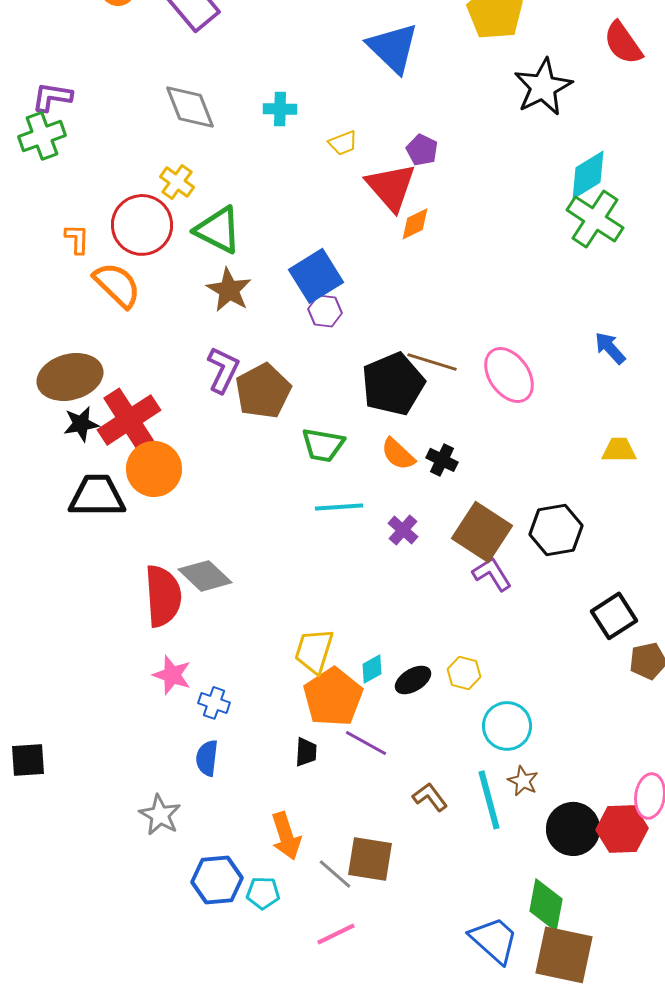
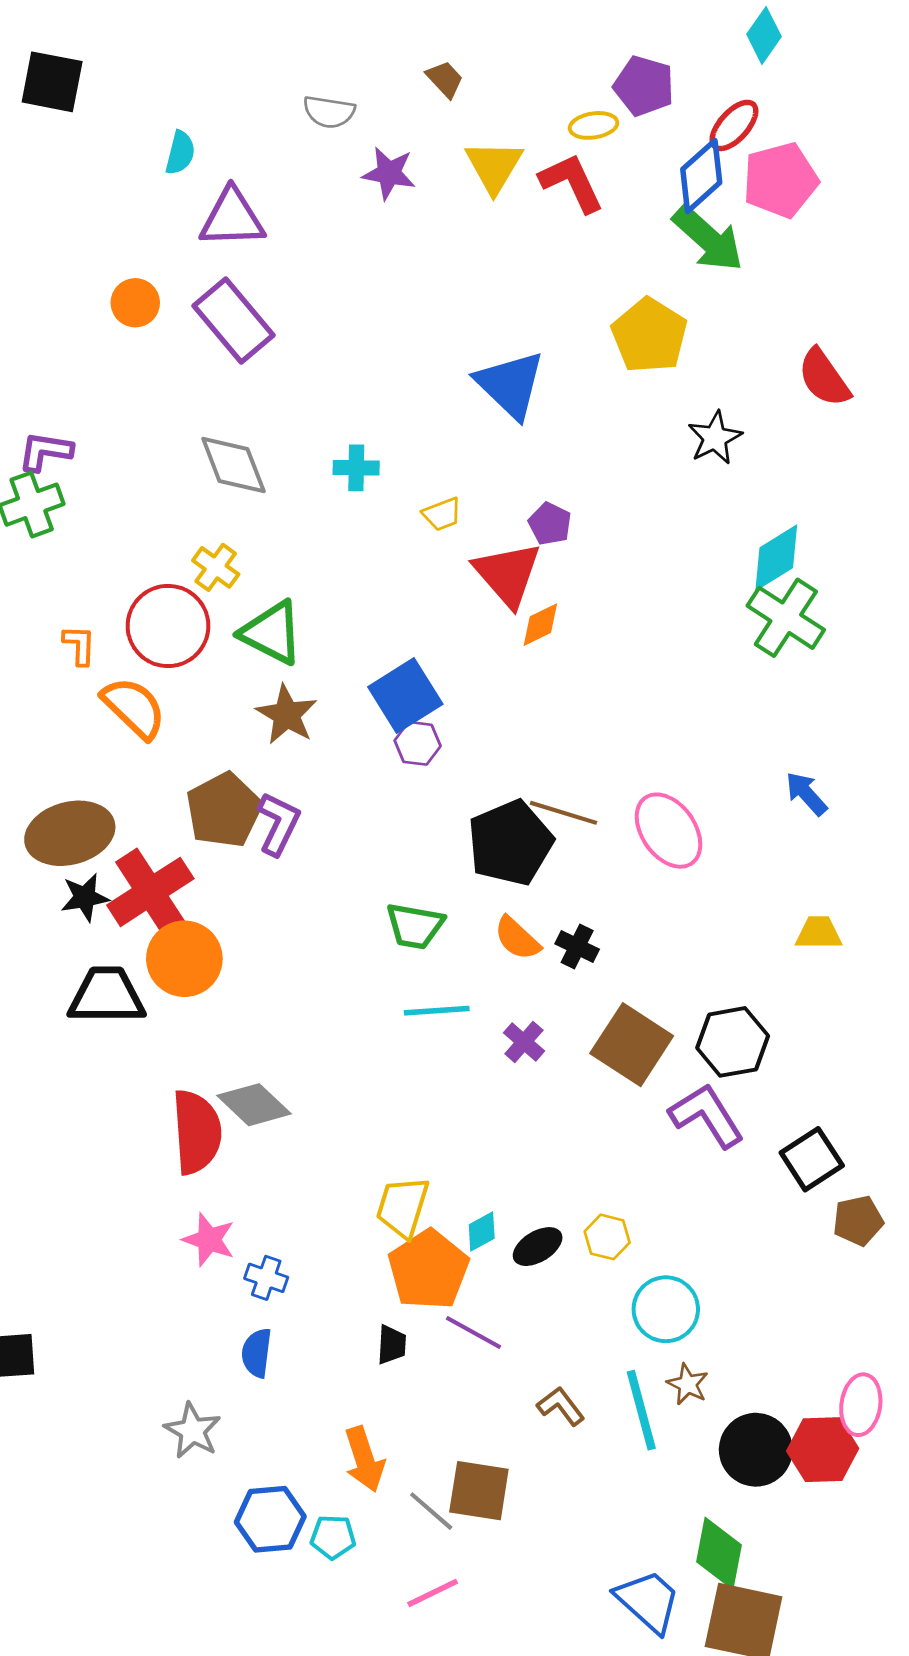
black star: (543, 87) -> (715, 438), size x0.7
brown pentagon: (263, 391) -> (224, 810), moved
purple L-shape: (492, 574) -> (707, 1116), moved, size x1.4

